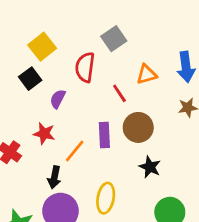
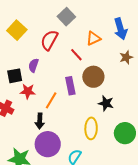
red semicircle: (85, 67) -> (49, 40), turned 30
black square: (30, 79) -> (15, 76), moved, turned 35
yellow ellipse: (106, 198) -> (91, 128), moved

